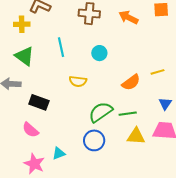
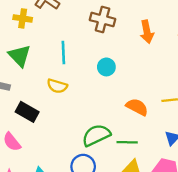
orange arrow: (129, 17) -> (147, 32), turned -138
yellow semicircle: (78, 81) -> (57, 86), moved
orange semicircle: (131, 82) -> (137, 107), turned -126

